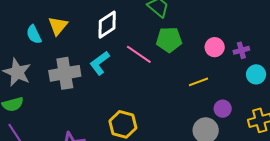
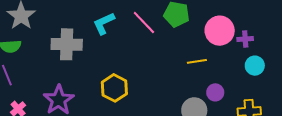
pink circle: (215, 47) -> (220, 31), size x1.5
gray cross: (65, 73) -> (67, 44), moved

